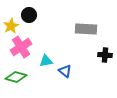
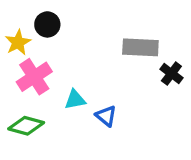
black cross: (105, 55) -> (171, 73), moved, turned 32

